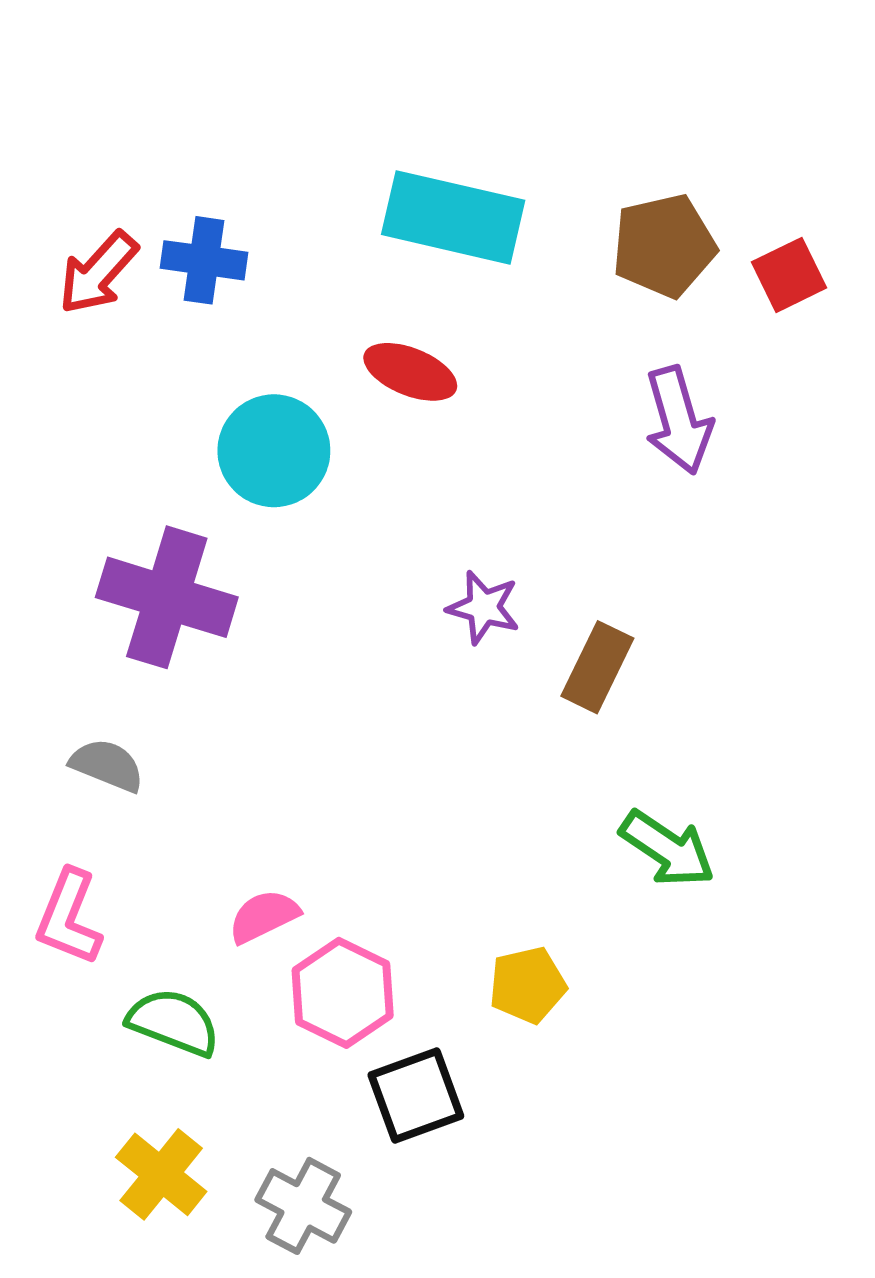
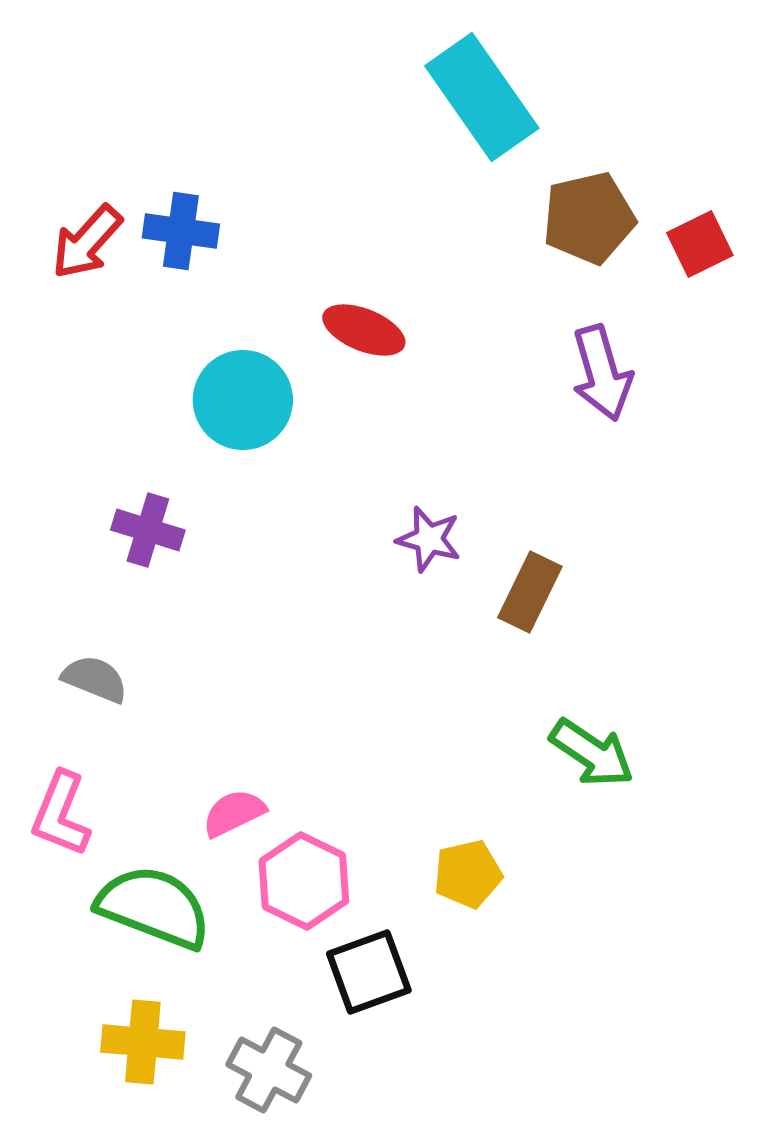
cyan rectangle: (453, 217) -> (482, 97), moved, turned 42
purple cross: (167, 597) -> (148, 530), size x0.6
green semicircle: (174, 1022) -> (154, 907), size x1.4
yellow cross: (161, 1174) -> (143, 1042), turned -34

